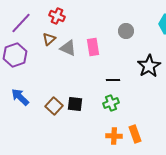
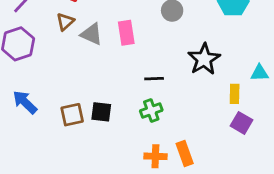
brown square: (54, 106) -> (72, 115), turned 36

